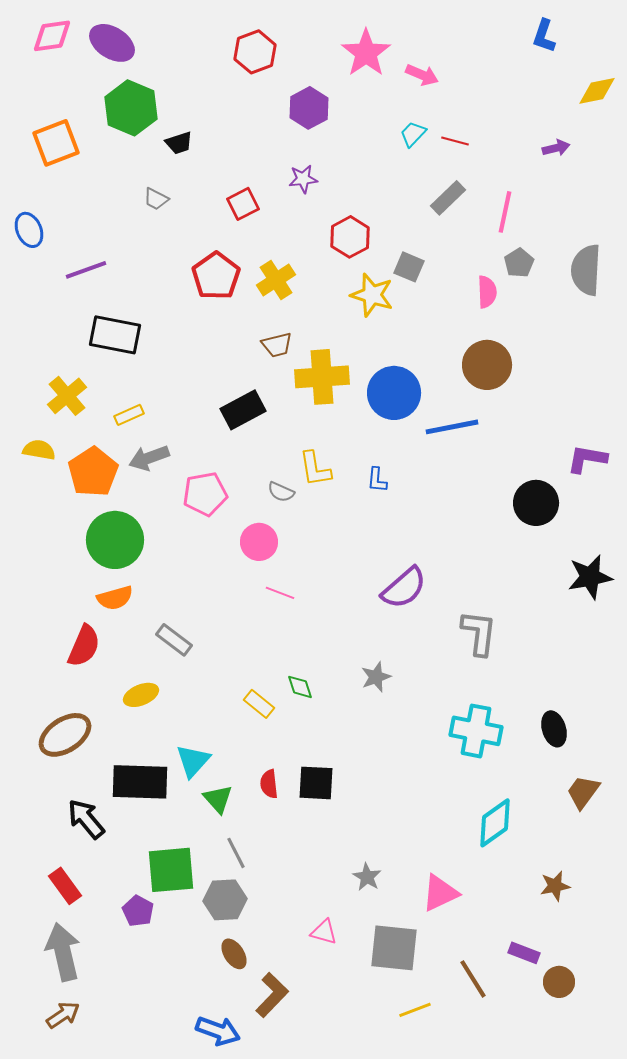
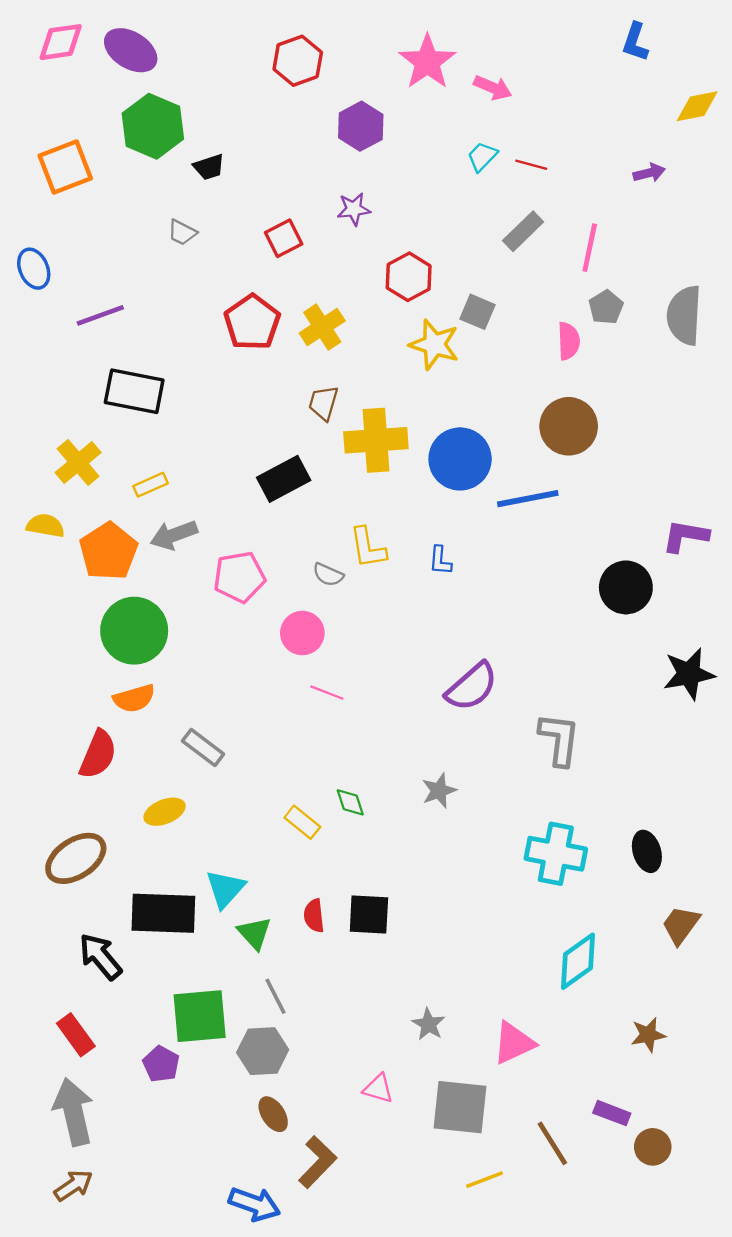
brown trapezoid: (277, 345) -> (323, 403), turned 120

